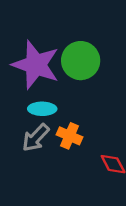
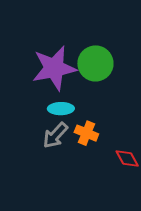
purple star: (36, 65) -> (54, 68), turned -30

